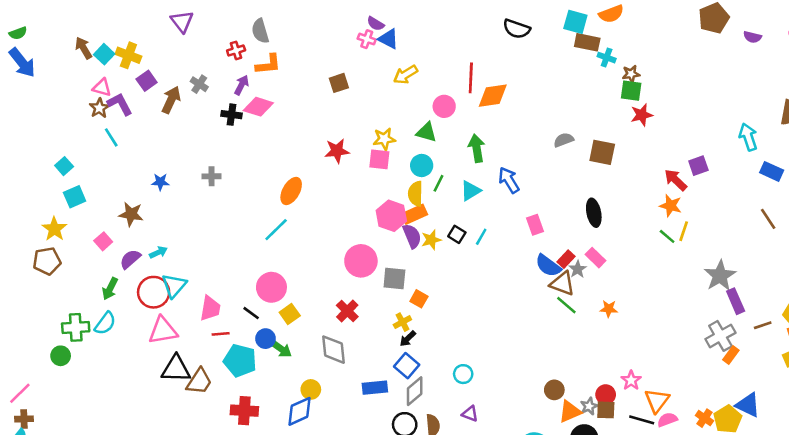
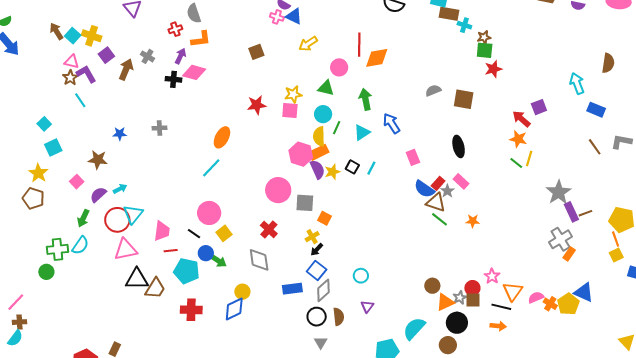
brown pentagon: (47, 261) -> (33, 198), turned 30
brown line: (763, 325) -> (585, 213), moved
purple triangle: (470, 414) -> (367, 306), turned 48
pink semicircle: (667, 420) -> (536, 297), moved

